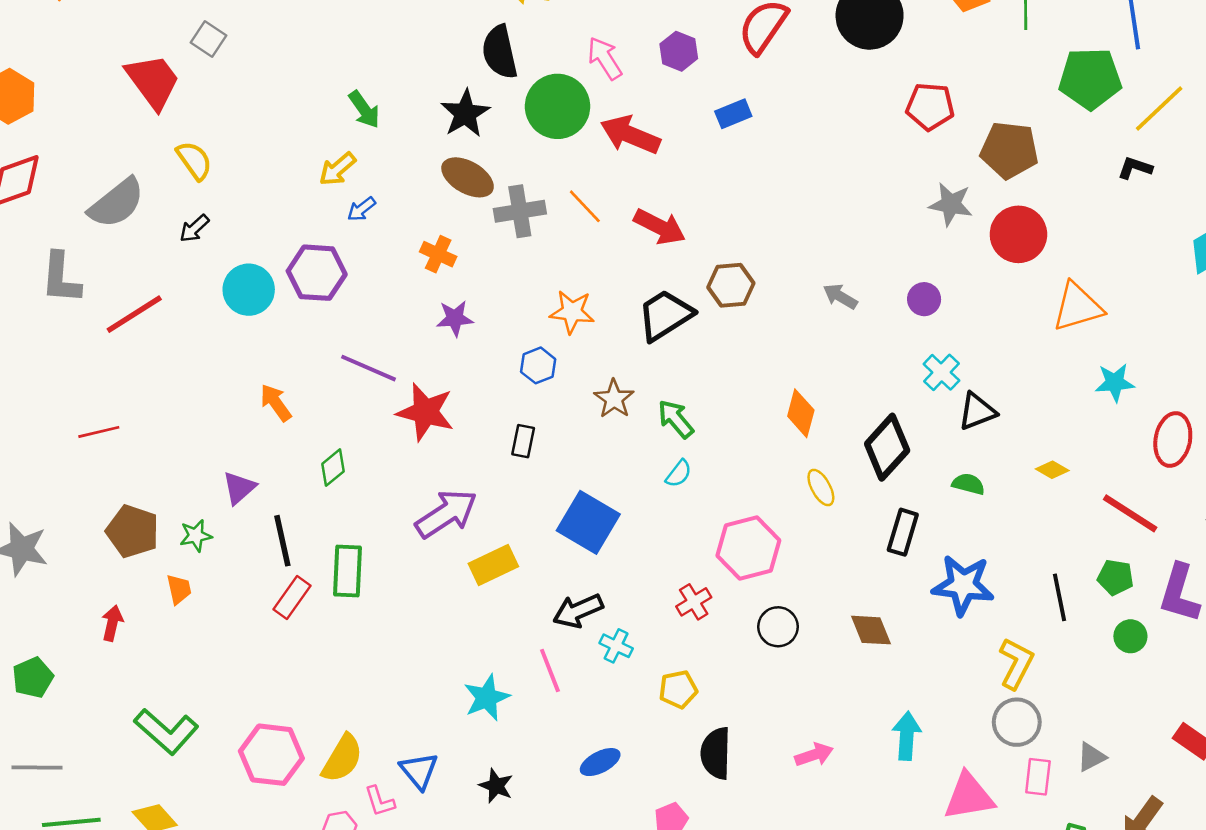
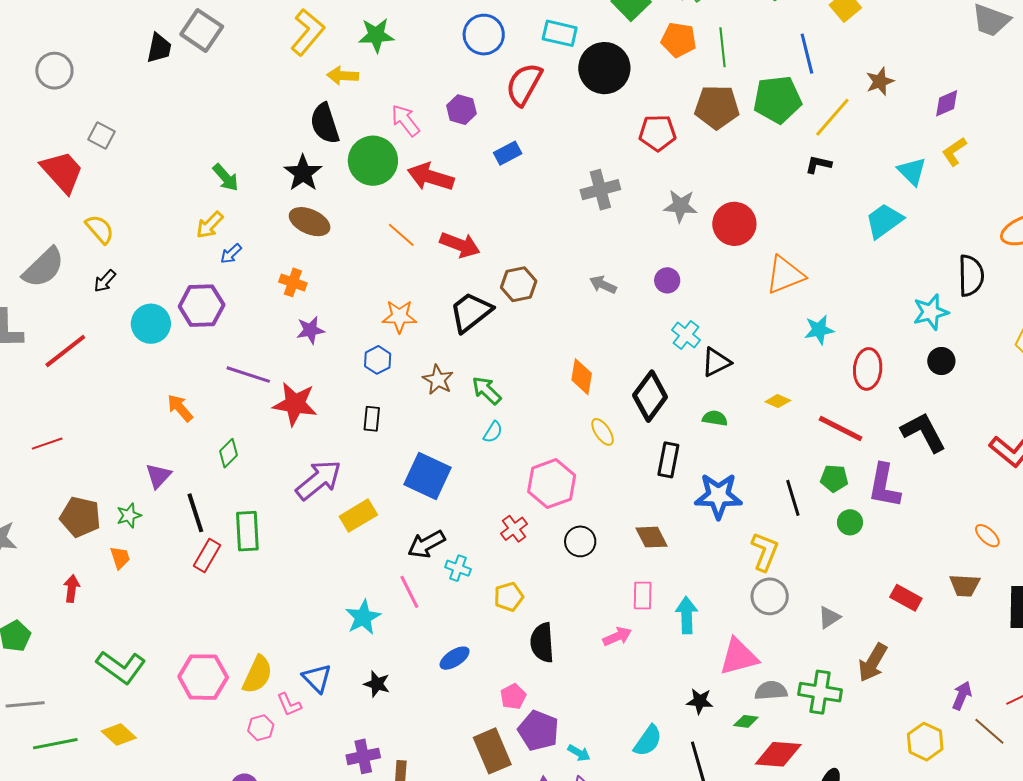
brown pentagon: (1009, 150) -> (717, 107), moved
gray cross: (520, 211) -> (600, 190), moved
pink rectangle: (1038, 777) -> (643, 595), moved

